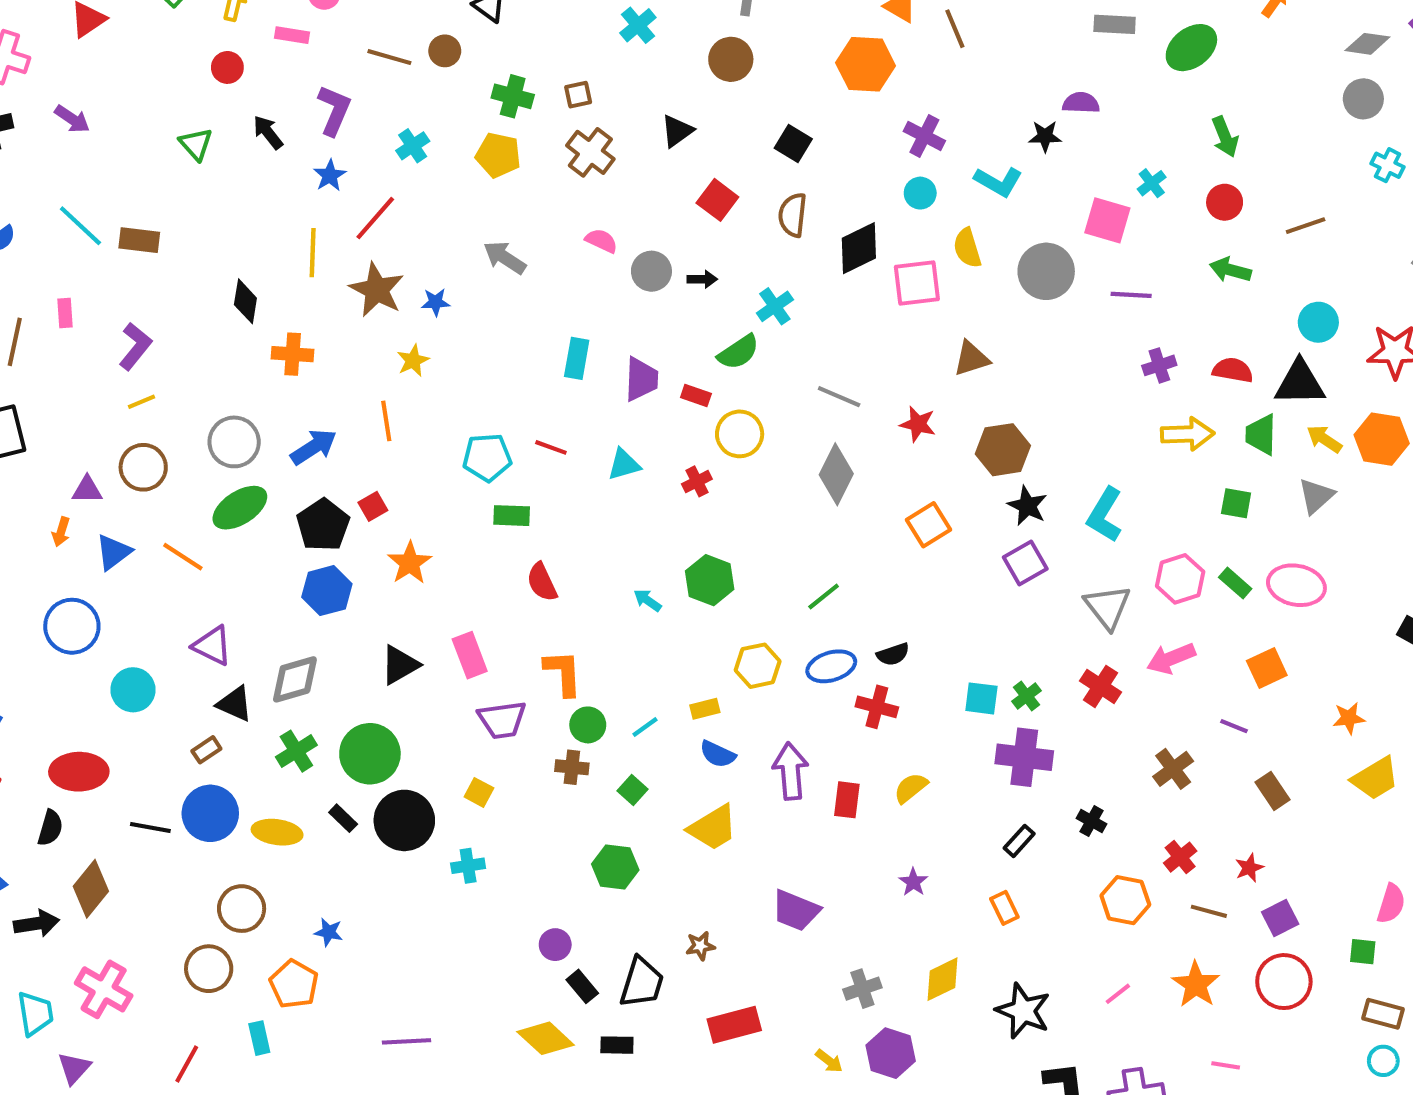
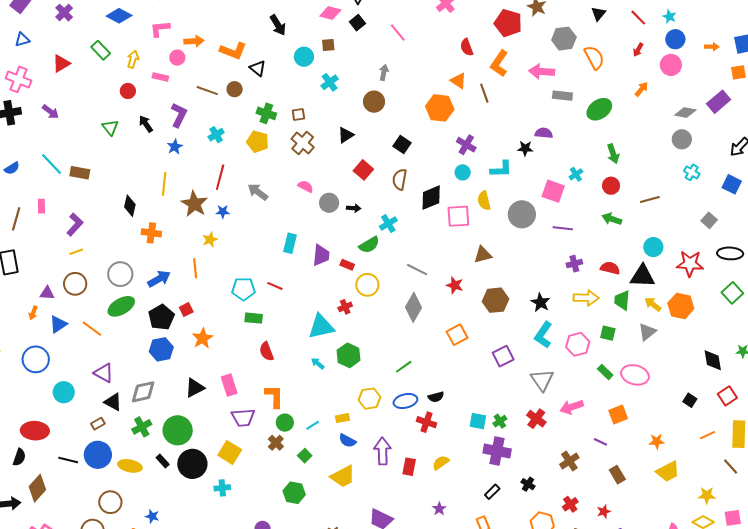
cyan L-shape: (998, 182) -> (501, 169), turned -35
red line: (375, 218) -> (220, 177), moved, turned -30
cyan triangle: (624, 464) -> (321, 327), moved, size x1.6
black star: (1027, 506) -> (540, 303), moved
pink hexagon: (1180, 579) -> (578, 344), moved
brown cross: (572, 767) -> (276, 443), turned 35
yellow square: (479, 792) -> (230, 452), size x1.6

